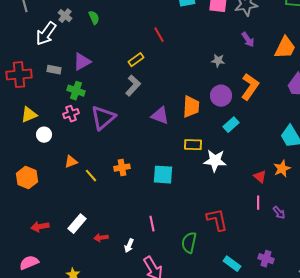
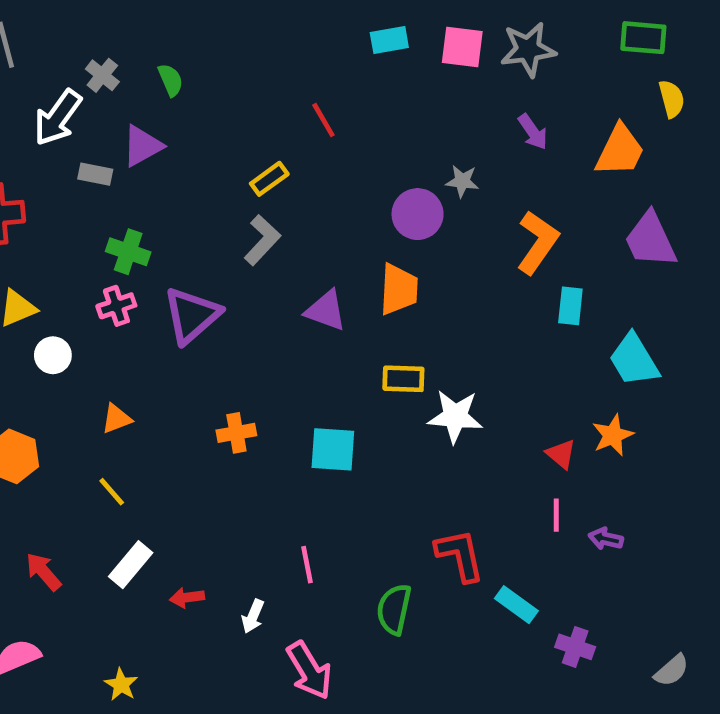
purple triangle: (82, 62) -> (142, 146), moved
gray rectangle: (54, 70) -> (95, 174), moved
purple circle: (221, 96) -> (418, 214), moved
cyan rectangle: (231, 125) -> (570, 306), moved, turned -42
yellow line: (91, 176) -> (112, 492), moved
purple arrow: (279, 213) -> (606, 539), turned 144
red arrow: (40, 227) -> (43, 572), turned 60
cyan rectangle: (232, 264) -> (516, 605), moved

